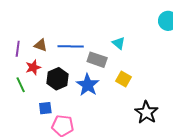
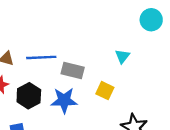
cyan triangle: (119, 43) -> (122, 56), moved, turned 32
blue star: (88, 85) -> (64, 100), turned -30

